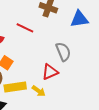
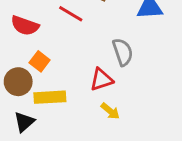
yellow arrow: (39, 91) -> (110, 111), moved

